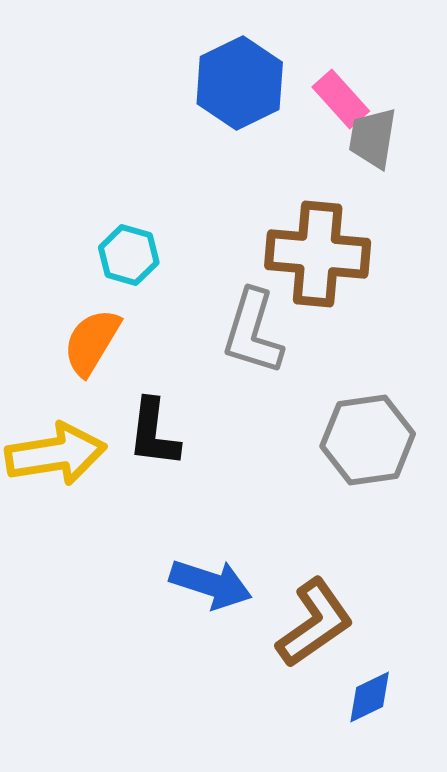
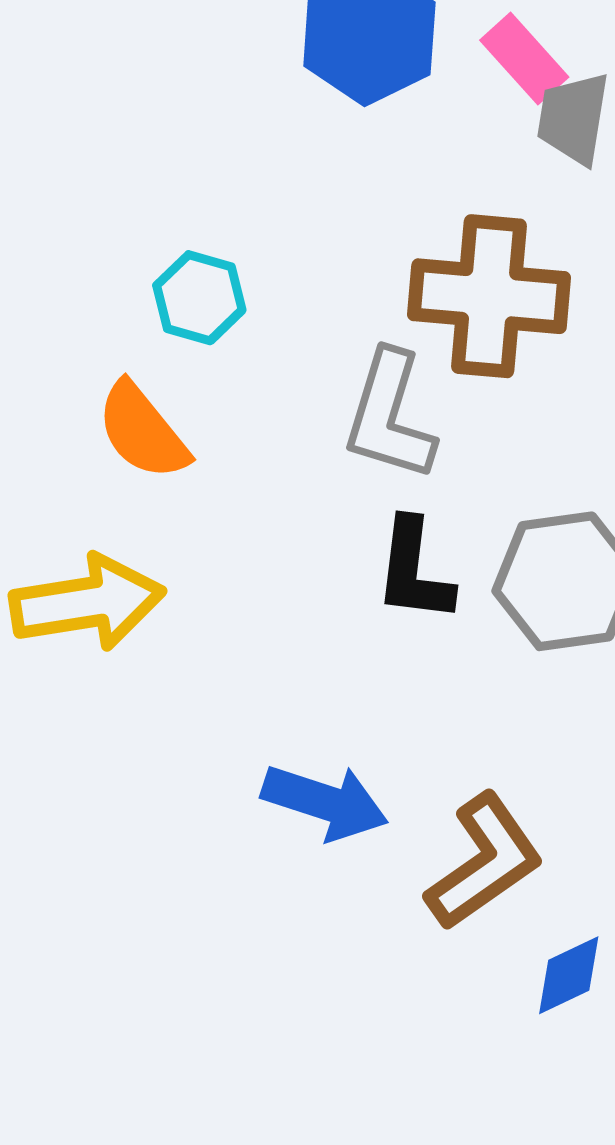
orange semicircle: (92, 342) -> (143, 431), turned -70
black L-shape: (154, 433) -> (414, 571), moved

